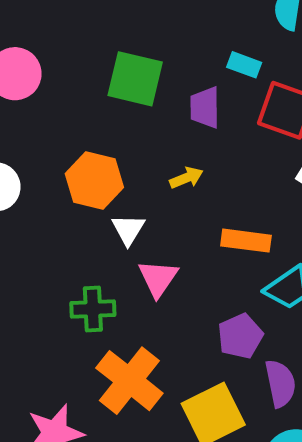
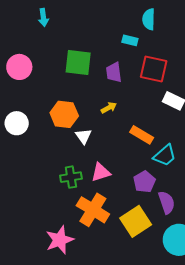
cyan rectangle: (244, 65) -> (130, 40), moved
orange rectangle: (246, 241) -> (142, 135), turned 30
pink triangle: (158, 278) -> (101, 172), moved, turned 45

